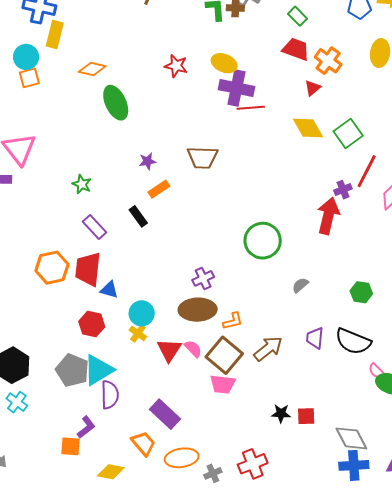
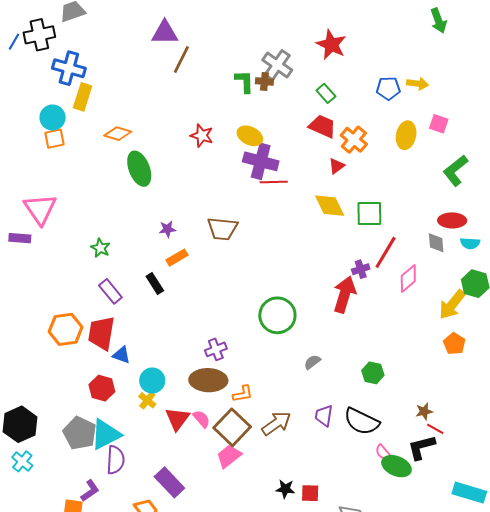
green square: (348, 133) -> (369, 214), turned 32
pink trapezoid: (223, 384) -> (229, 456), turned 132

